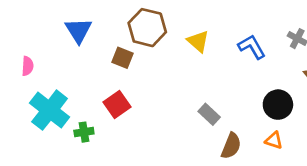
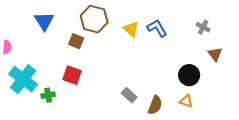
blue L-shape: (252, 47) -> (157, 28), moved
red square: (117, 105) -> (72, 75), turned -36
gray rectangle: (209, 114) -> (129, 95), moved

